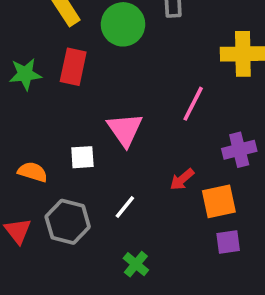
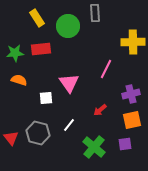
red rectangle: (73, 67) -> (41, 49), turned 72
orange semicircle: (33, 172) -> (19, 80), moved
orange square: (219, 201) -> (132, 120), moved
green cross: (136, 264) -> (94, 147), moved, size x1.6

